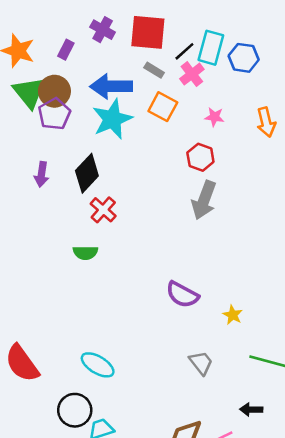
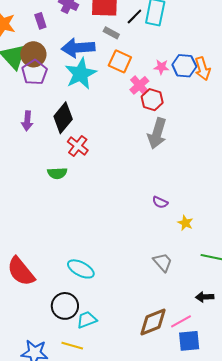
purple rectangle: (66, 50) -> (40, 21), turned -42
blue hexagon: (244, 58) -> (184, 66), moved
pink cross: (192, 74) -> (139, 85), moved
green semicircle: (85, 253) -> (57, 173), moved
purple semicircle: (182, 295) -> (160, 202), moved, size x0.6

